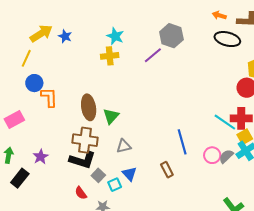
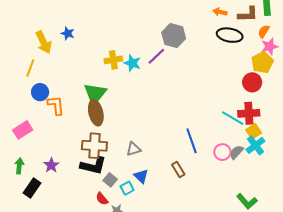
yellow arrow: (41, 33) -> (44, 42), turned 100
blue star: (65, 36) -> (68, 33), moved
cyan star: (115, 36) -> (132, 63), moved
green triangle: (111, 116) -> (95, 94), moved, size x1.4
red semicircle: (81, 193) -> (102, 199), moved

